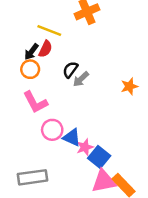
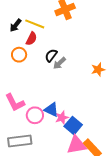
black arrow: (31, 52) -> (16, 25), moved
pink L-shape: (35, 102) -> (15, 103), moved
pink circle: (52, 130) -> (35, 115), moved

